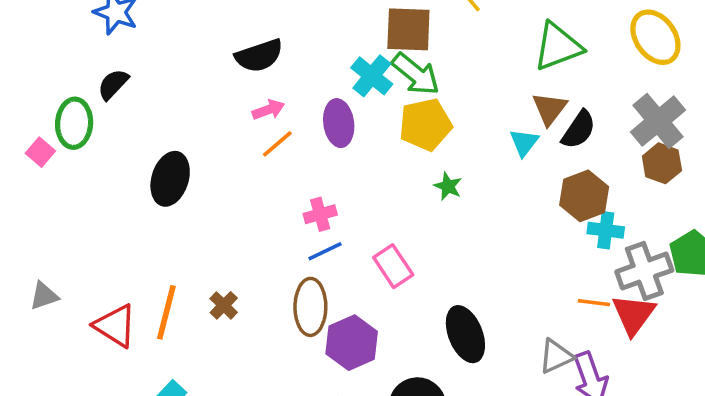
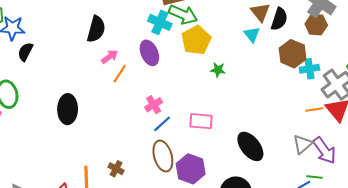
black semicircle: (259, 56) -> (96, 29), turned -40
black semicircle: (113, 84) -> (25, 52), moved
brown hexagon: (662, 163) -> (316, 25), moved
pink rectangle: (393, 266) -> (201, 121), turned -35

